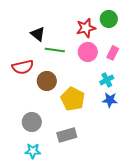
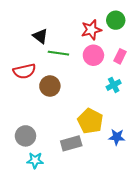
yellow pentagon: (73, 99) -> (90, 121), moved
blue star: (110, 100) -> (117, 137), moved
gray circle: (32, 122) -> (25, 136), moved

